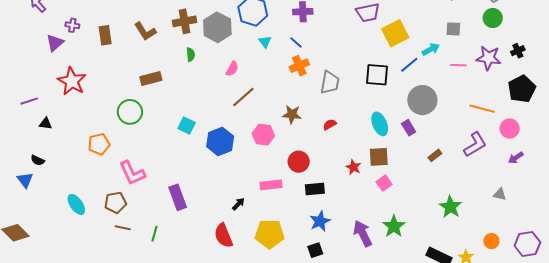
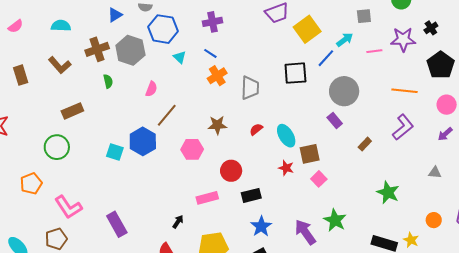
cyan ellipse: (380, 124) -> (286, 136), moved
pink circle: (510, 129) -> (447, 105), moved
blue hexagon: (220, 141) -> (143, 141), moved

